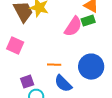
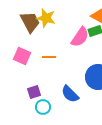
orange line: (54, 65) -> (49, 57), moved

